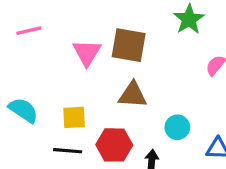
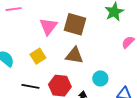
yellow square: (74, 117) -> (38, 56), moved, turned -35

